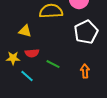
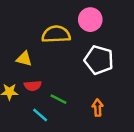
white pentagon: (86, 32) -> (99, 60), turned -30
cyan line: (27, 76) -> (40, 115), moved

